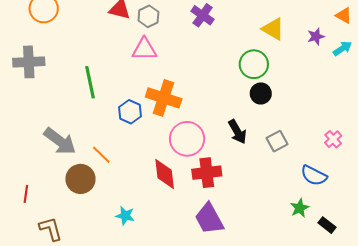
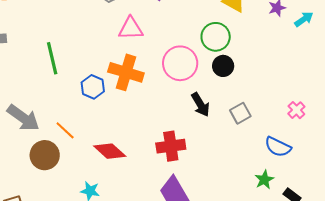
pink triangle: (144, 49) -> (131, 28), moved
pink circle: (187, 139) -> (180, 63), moved
red diamond: (165, 174) -> (110, 151), moved, turned -40

